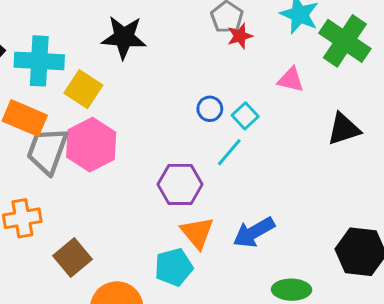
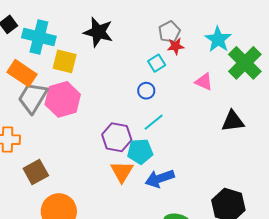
yellow square: (83, 89) -> (65, 61), turned -30
cyan square: (245, 116) -> (157, 63), moved
cyan pentagon: (174, 267) -> (140, 151), moved

